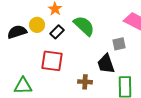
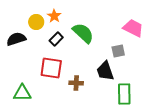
yellow circle: (37, 25) -> (36, 22), moved
brown cross: (85, 82) -> (76, 83), moved

